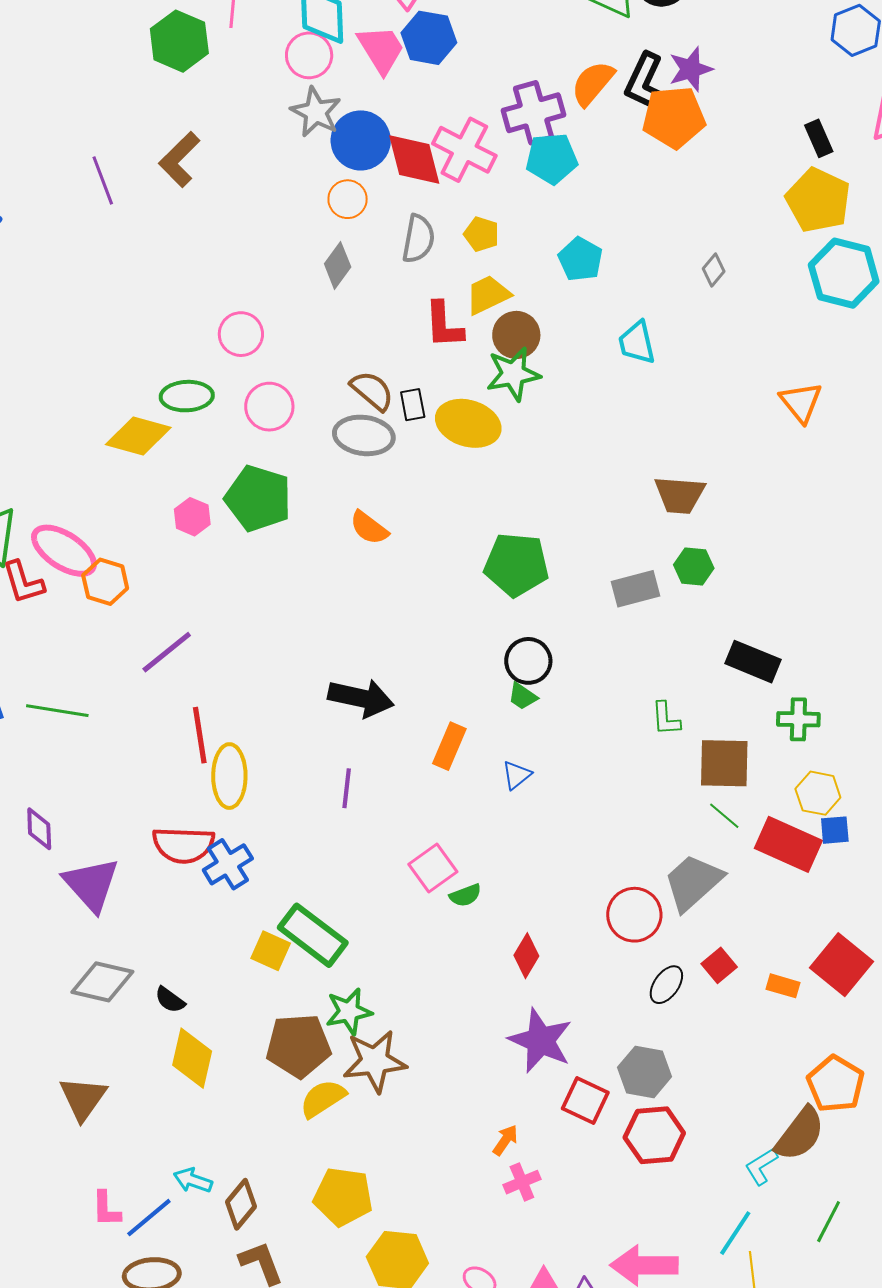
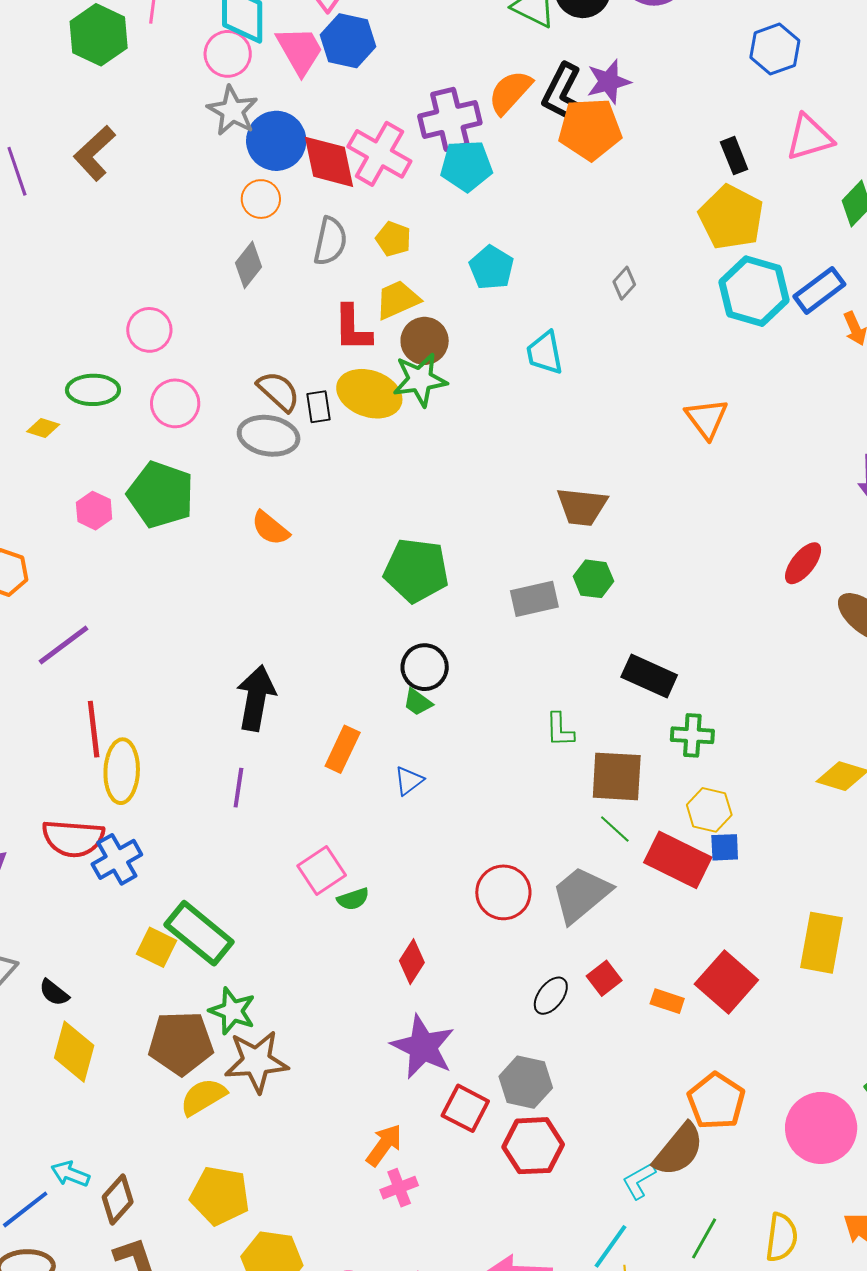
yellow ellipse: (468, 423) -> (369, 394), moved
yellow diamond: (138, 436) -> (43, 428), size x0.5
black arrow: (361, 698) -> (256, 698), turned -94
red circle: (634, 915) -> (503, 892), moved
green star: (349, 1012) -> (232, 1011), turned 30
orange arrow: (505, 1140) -> (384, 1145), size x1.4

